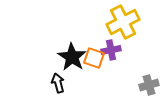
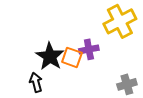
yellow cross: (123, 22) -> (120, 21), moved

